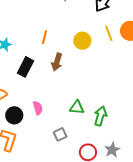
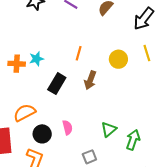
green triangle: (77, 107) -> (109, 129), turned -49

